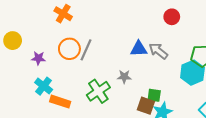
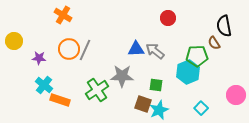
gray star: (124, 77) -> (122, 76), size x1.6
green square: (154, 95) -> (156, 85), moved

